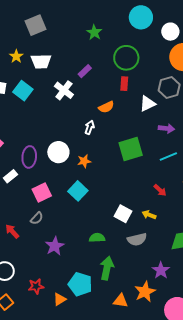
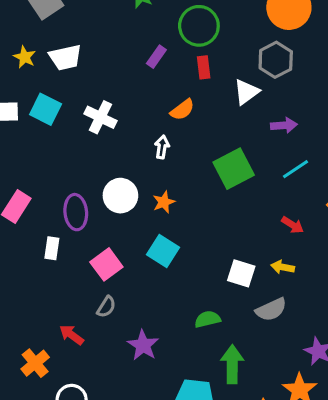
purple rectangle: (85, 71) -> (156, 57), moved
white cross: (64, 90) -> (100, 117), moved
white rectangle: (10, 176) -> (52, 248), turned -32

